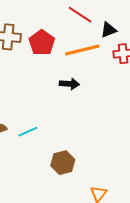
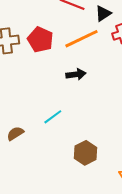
cyan line: (28, 132) -> (53, 117), moved

